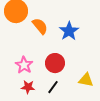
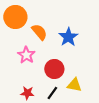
pink star: (24, 65) -> (26, 55), moved
yellow triangle: (86, 80) -> (74, 85), moved

